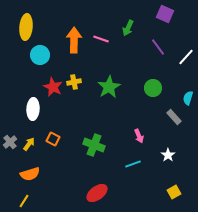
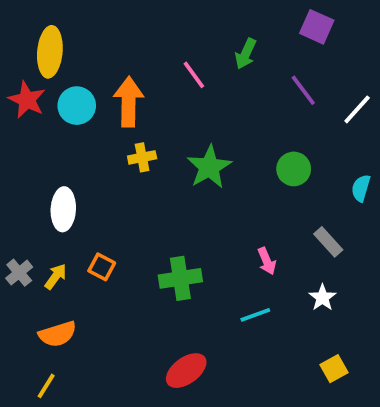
pink line: (101, 39) -> (194, 75), turned 35
orange arrow: (74, 40) -> (129, 102), moved
red star: (53, 87) -> (27, 100), moved
gray rectangle: (174, 117) -> (328, 242), moved
green cross: (94, 145) -> (180, 278), turned -30

